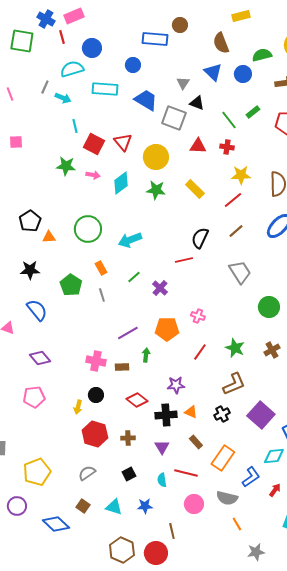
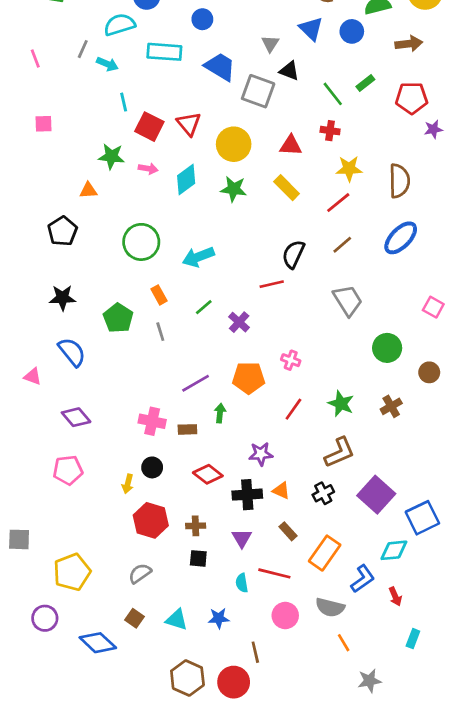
red triangle: (198, 146) -> (291, 146), moved
orange triangle: (49, 237) -> (88, 190), moved
black square: (129, 474) -> (198, 558), moved, turned 32
red arrow: (275, 490) -> (395, 596), turned 120

